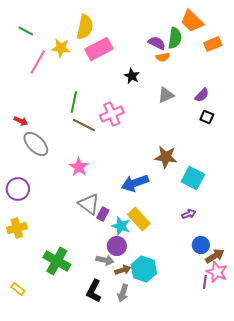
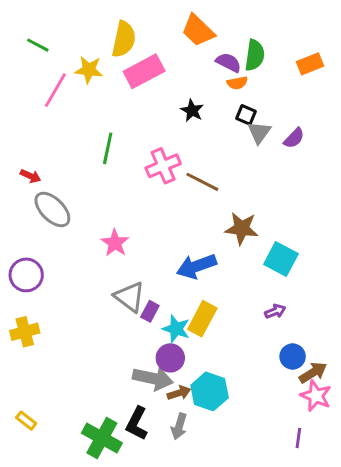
orange trapezoid: (192, 21) -> (198, 30), moved
gray triangle: (166, 95) -> (259, 132), moved, turned -30
black square: (207, 117) -> (246, 115), moved
brown line: (84, 125) -> (202, 182), moved
yellow rectangle: (139, 219) -> (202, 319), turned 70
gray arrow: (105, 260) -> (153, 378), size x1.5
green cross: (57, 261) -> (102, 438), moved
purple line: (205, 282) -> (298, 438), moved

